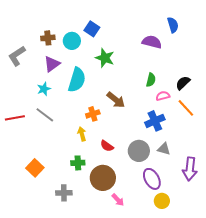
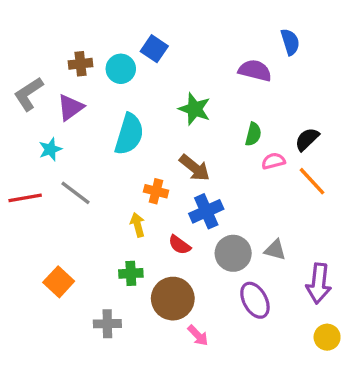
green star: (105, 58) -> (195, 109), moved
purple triangle: (52, 64) -> (70, 107), moved
cyan star: (44, 89) -> (50, 149), moved
orange cross: (93, 114) -> (156, 191), turned 32
blue cross: (155, 121) -> (206, 211), moved
yellow circle: (162, 201) -> (327, 337), moved

